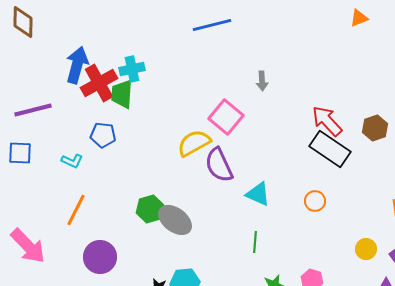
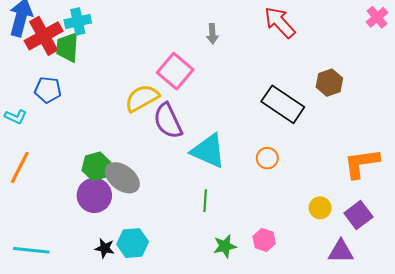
red arrow: (327, 121) -> (280, 22), moved
cyan triangle: (258, 194) -> (208, 151), size x1.4
purple circle: (100, 257) -> (94, 195), moved

